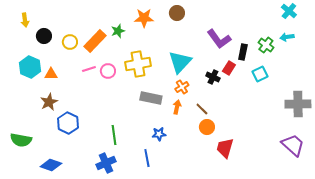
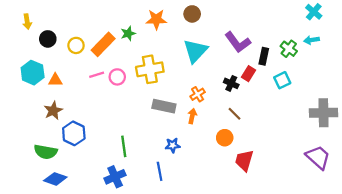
cyan triangle: (180, 62) -> (195, 51), moved
brown line: (202, 109) -> (234, 114), moved
green semicircle: (21, 140) -> (46, 152), moved

